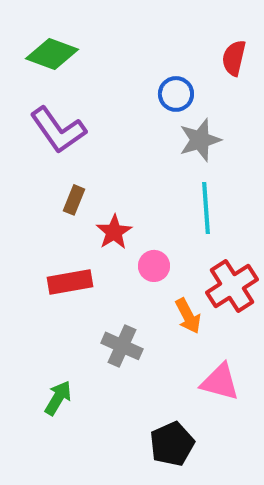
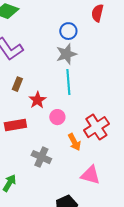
gray star: (200, 140) -> (66, 54), moved
cyan line: (206, 208) -> (68, 82), moved

